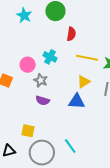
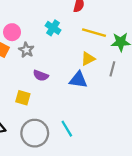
pink circle: (28, 65) -> (12, 32), moved
gray star: (41, 80) -> (26, 50), moved
yellow square: (28, 131) -> (23, 98), moved

